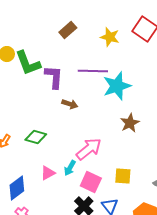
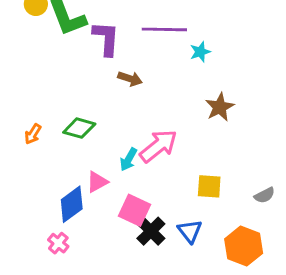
cyan star: (117, 86) -> (200, 52), size x0.5
cyan arrow: (70, 168) -> (129, 159), moved
pink square: (91, 182) -> (134, 210), moved
blue diamond: (17, 188) -> (72, 204), moved

